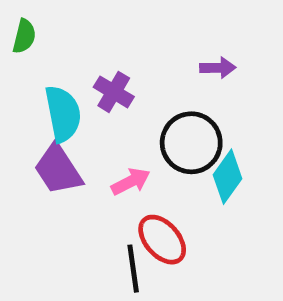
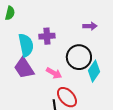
purple cross: (114, 92) -> (47, 36), turned -35
pink arrow: (131, 182) -> (54, 73), turned 56

